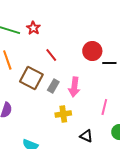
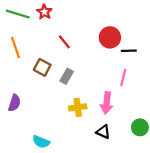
brown square: (31, 78) -> (42, 67), size x0.7
pink arrow: (74, 87) -> (107, 103), moved
pink line: (104, 107) -> (123, 77), moved

